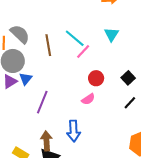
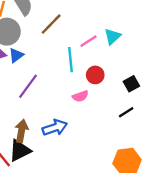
cyan triangle: (111, 34) -> (113, 37), moved
cyan line: (75, 38) -> (71, 60), moved, turned 30
brown line: (48, 45) -> (51, 24), turned 40
blue arrow: (74, 131) -> (55, 128), turned -120

